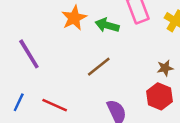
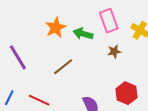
brown line: (99, 67) -> (63, 67), moved
brown star: (165, 68) -> (114, 51), moved

